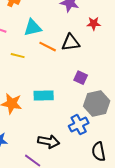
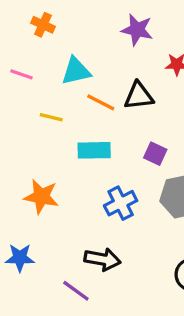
cyan rectangle: (44, 96) -> (94, 150), moved
blue cross: (79, 125) -> (121, 203), moved

